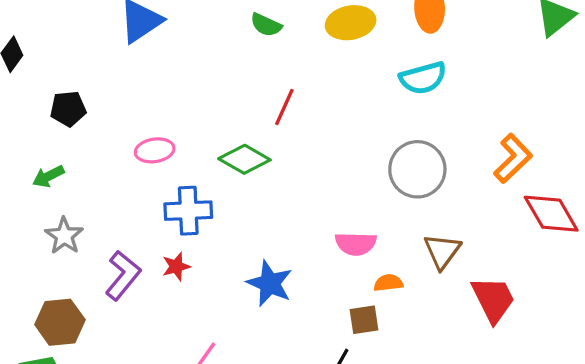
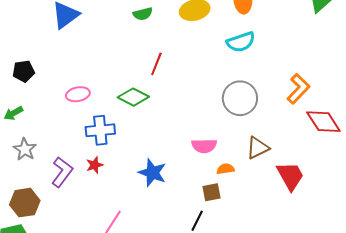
green semicircle: (266, 25) -> (143, 14), turned -36
brown triangle: (442, 251) -> (258, 148), turned 30

